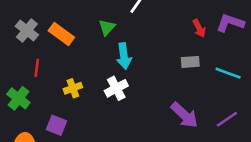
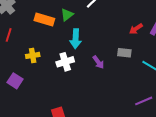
red arrow: (199, 28) -> (136, 29), turned 72
orange rectangle: (61, 34) -> (44, 19), moved, turned -30
purple arrow: (184, 115) -> (98, 62), moved, size x0.6

